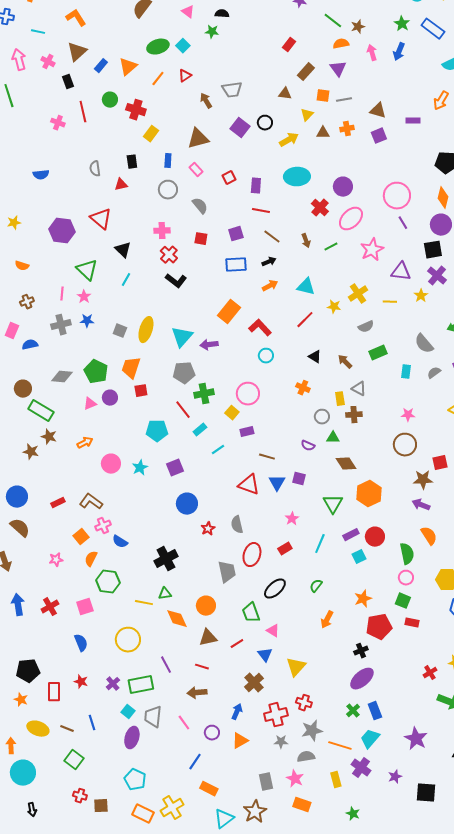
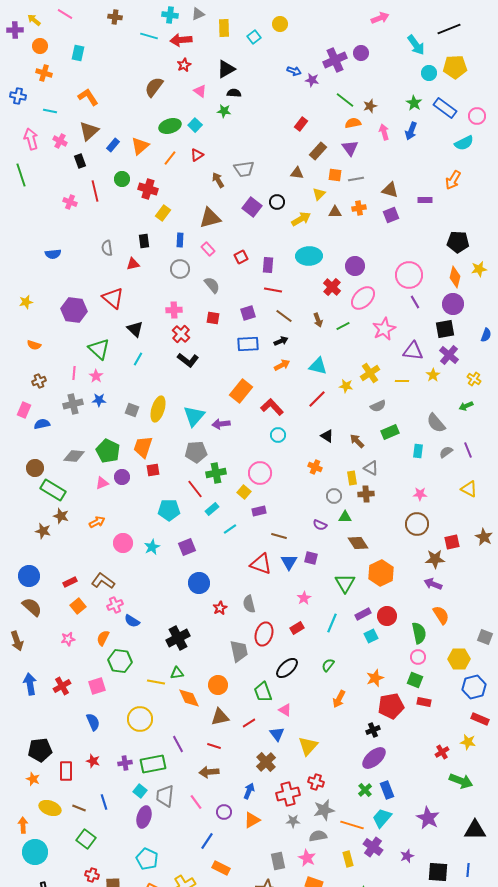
orange square: (81, 537) -> (78, 606), moved
purple cross: (113, 684) -> (125, 763), turned 32

